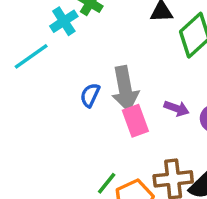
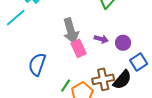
blue semicircle: (90, 95) -> (37, 64), moved, size x1.6

